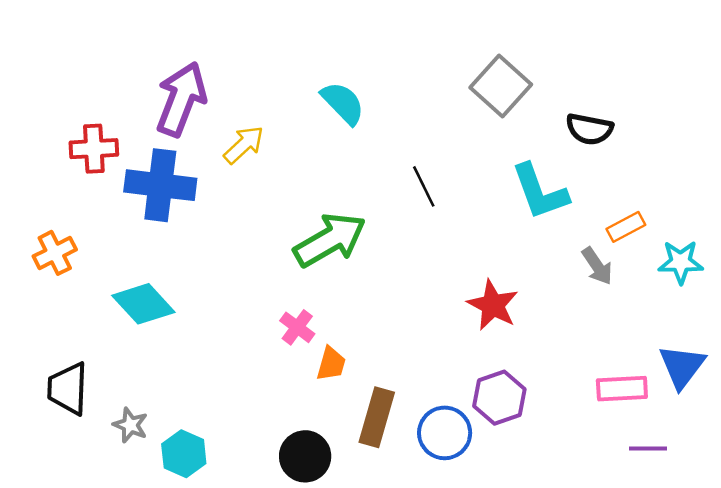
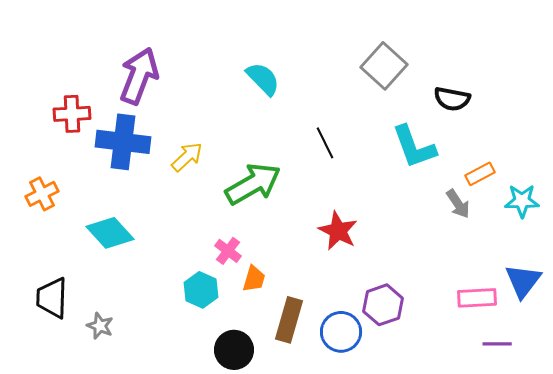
yellow arrow: (244, 145) -> (187, 157), moved
red star: (493, 305) -> (338, 231), moved
cyan hexagon: (184, 454) -> (201, 290), moved

